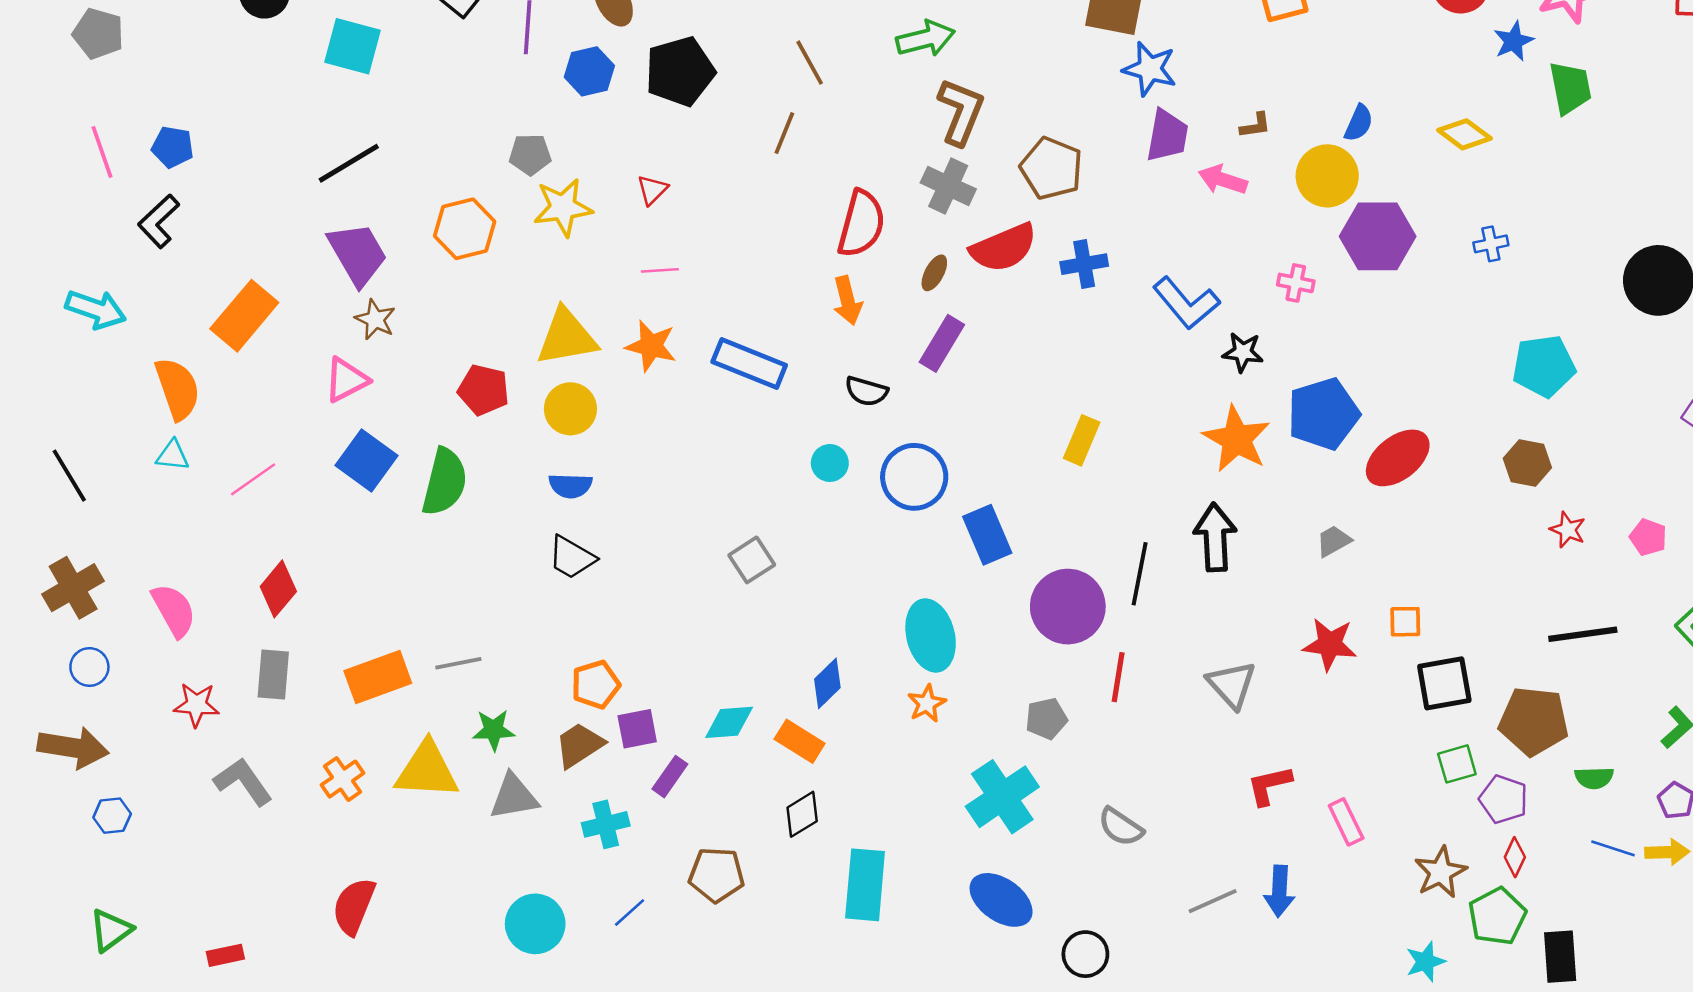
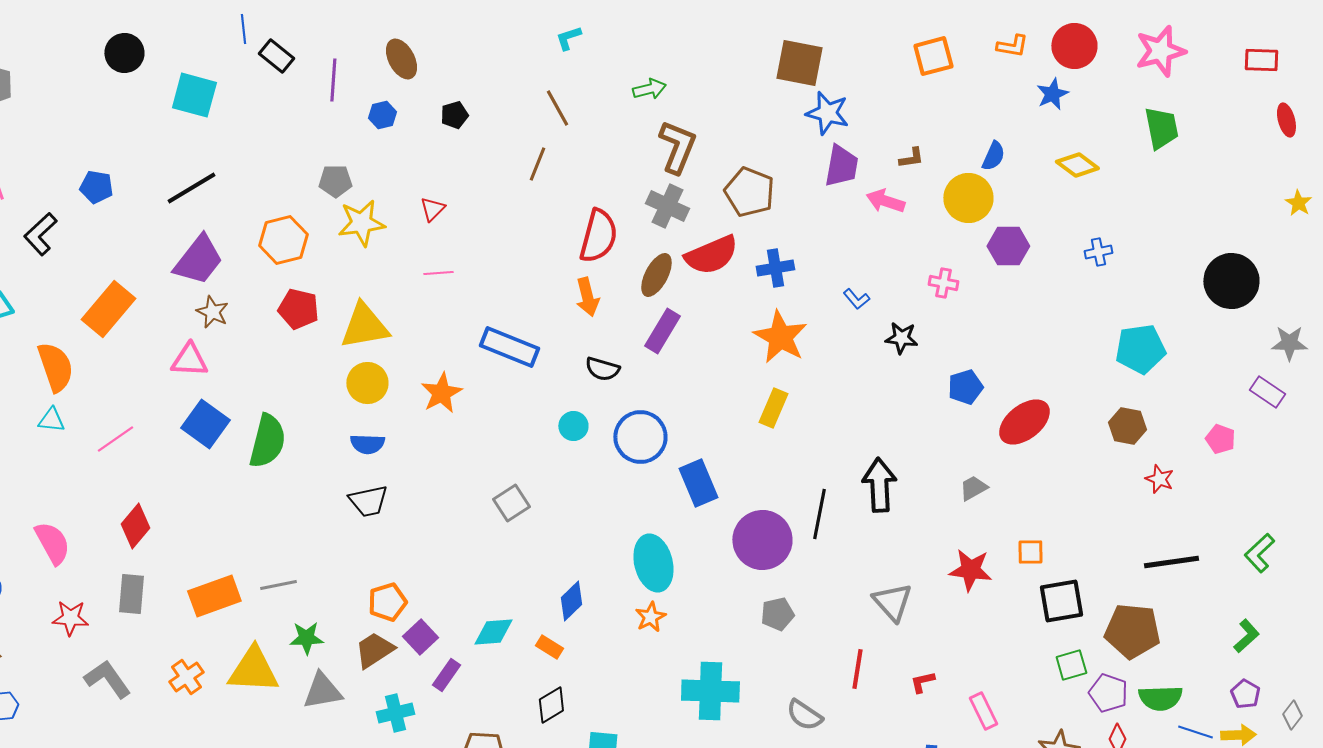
green arrow: (926, 39) -> (649, 89), size x0.7
blue star: (1514, 41) -> (1052, 94), moved
blue hexagon: (589, 71) -> (382, 115), size x0.7
black pentagon: (680, 71) -> (454, 115), size x0.5
blue pentagon: (173, 147) -> (96, 187), moved
purple hexagon: (1378, 236) -> (1008, 246), size x0.7
purple trapezoid: (358, 254) -> (198, 260), turned 68
brown ellipse: (934, 273) -> (656, 275), size x1.5
blue L-shape: (1186, 303) -> (856, 299), size x0.5
orange star: (651, 346) -> (441, 393), moved, turned 30
pink triangle: (346, 380) -> (189, 360), turned 30
red pentagon: (484, 390) -> (298, 309), moved
blue pentagon: (1323, 414) -> (965, 387), size x0.6
orange star: (1237, 439) -> (780, 337), moved
pink pentagon: (1648, 537) -> (1220, 439), moved
black trapezoid: (572, 557) -> (368, 501), turned -42
red line: (1118, 677) -> (857, 669), moved
gray pentagon: (1046, 719) -> (777, 614), moved
purple square: (637, 729) -> (420, 637), turned -32
orange rectangle: (800, 741) -> (549, 647), size x0.7
green semicircle: (1594, 778) -> (1160, 698), moved, size x1.4
red L-shape: (1269, 785) -> (922, 682), size x0.7
cyan cross: (1002, 797) -> (710, 691), turned 36

